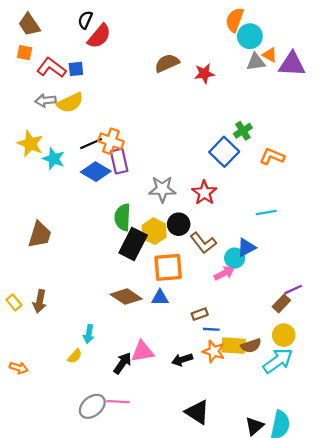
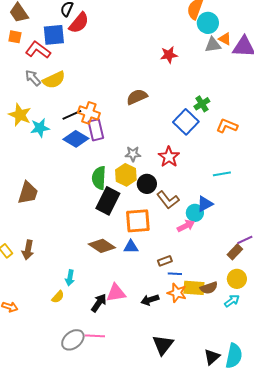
brown semicircle: (167, 63) -> (137, 97), moved
blue square: (76, 69) -> (54, 35), moved, size x1.6
gray arrow: (46, 100) -> (33, 78), turned 54
cyan star: (54, 159) -> (40, 128), turned -30
gray star: (162, 189) -> (133, 154), size x0.7
yellow hexagon: (154, 231) -> (126, 175), moved
cyan arrow: (278, 361) -> (232, 301), size x0.6
black triangle: (197, 412) -> (163, 345), turned 35

